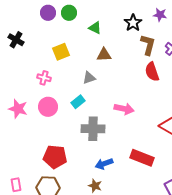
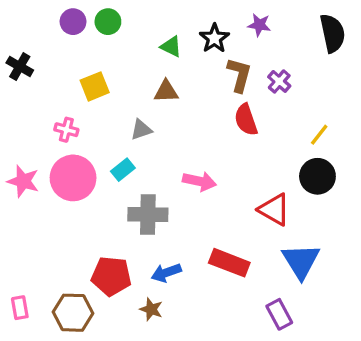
green triangle: (95, 28) -> (171, 47), moved
pink circle: (48, 107) -> (73, 178), size x1.4
red pentagon: (55, 157) -> (111, 276), moved

